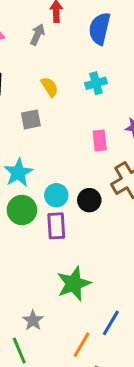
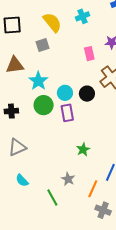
yellow semicircle: (50, 87) -> (52, 22), size x1.5
green star: (74, 284) -> (83, 149), size x0.6
gray star: (33, 320) -> (68, 179), moved

